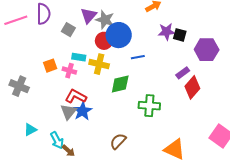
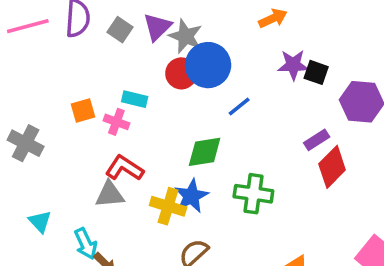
gray square: (68, 30) -> (120, 30), moved
blue line: (138, 57) -> (239, 106), turned -32
yellow cross: (99, 64) -> (168, 206), moved
blue star: (82, 111) -> (191, 196), moved
gray triangle: (68, 112) -> (110, 194), turned 42
cyan triangle: (30, 130) -> (40, 222), turned -48

